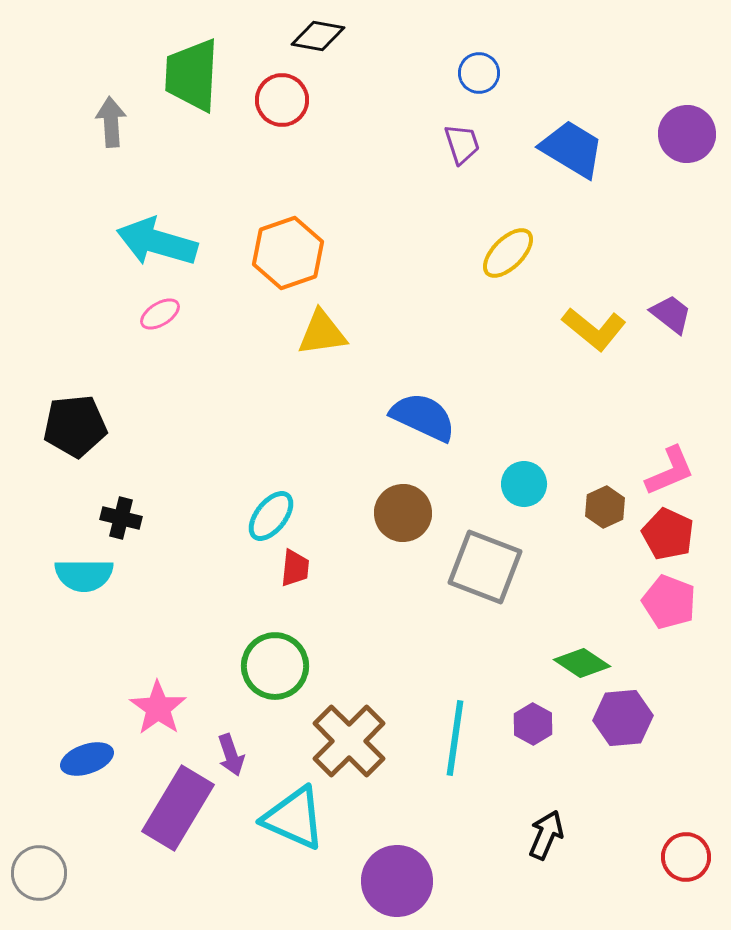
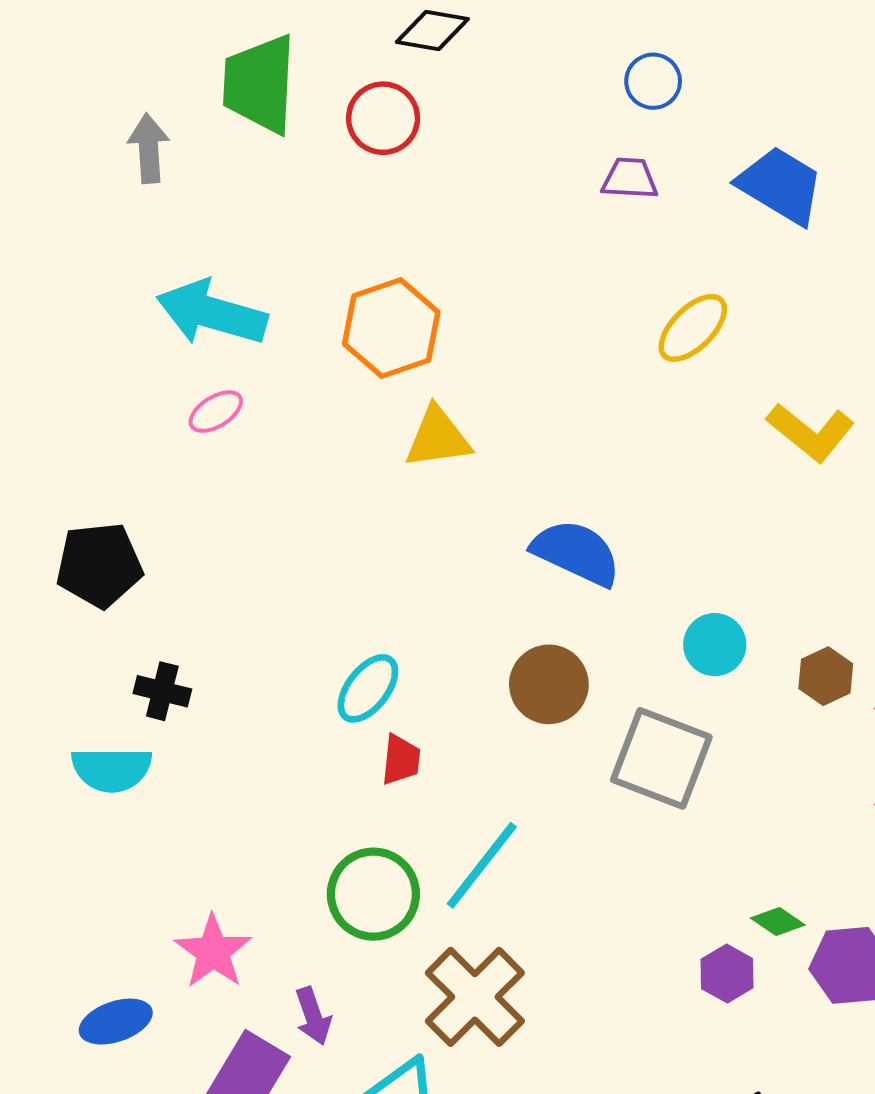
purple trapezoid: (462, 144) -> (630, 179), turned -69
green diamond: (582, 663) -> (778, 922), moved, size x0.7
cyan line: (455, 738) -> (482, 865), moved, turned 30

